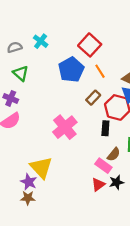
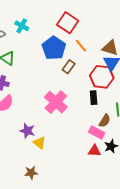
brown rectangle: (93, 98) -> (69, 67), moved
yellow triangle: (41, 168) -> (39, 143), size x0.6
purple star: (29, 182) -> (27, 131), moved
red triangle: (98, 185) -> (94, 151), turned 48

